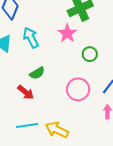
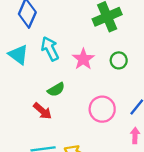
pink star: (67, 33) -> (83, 59), moved
green circle: (90, 54) -> (119, 60), moved

